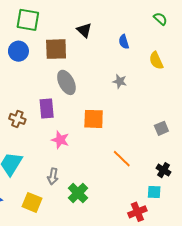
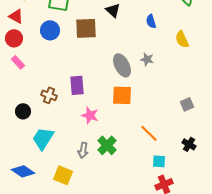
gray ellipse: (66, 82) -> (122, 65), moved
cyan square: (154, 192) -> (159, 161), moved
green cross: (78, 193) -> (107, 145), moved

